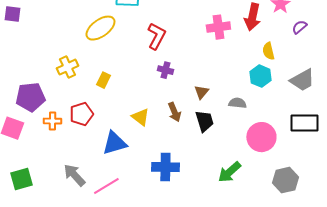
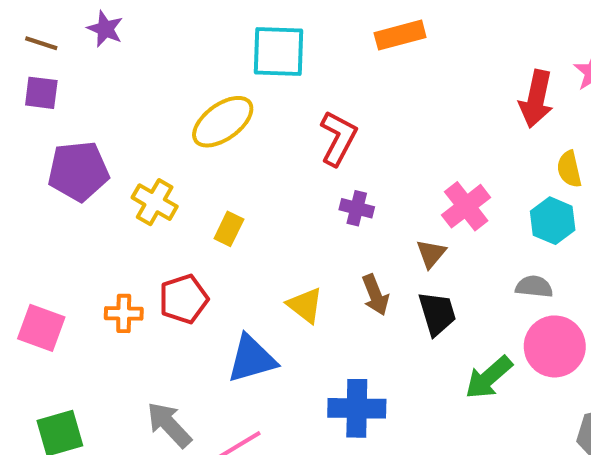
pink cross: (218, 27) -> (466, 206), moved, turned -30
yellow cross: (67, 67) -> (155, 202), turned -35
purple pentagon: (30, 97) -> (78, 171), moved
gray semicircle: (237, 103) -> (534, 287), moved
green arrow: (229, 172) -> (489, 377), moved

